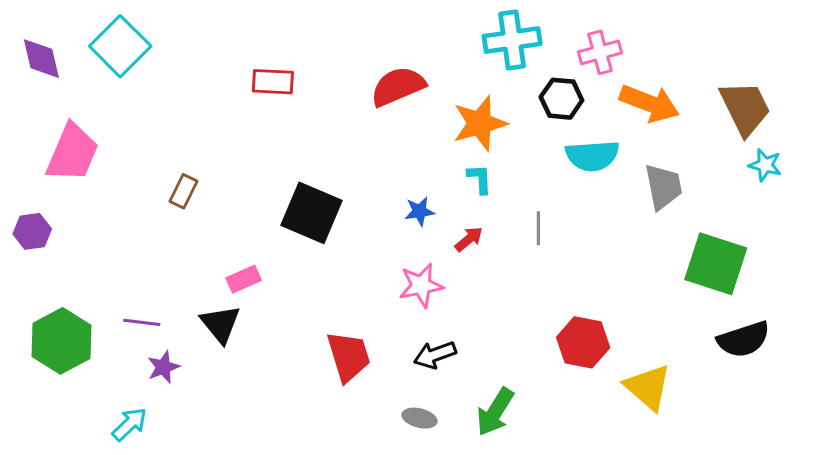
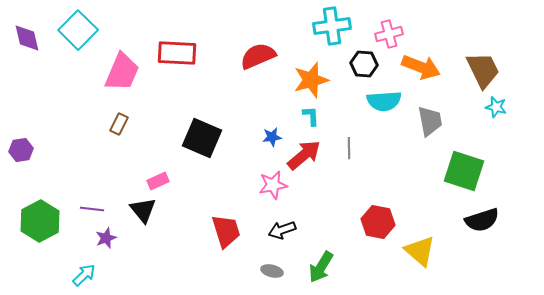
red rectangle: (273, 82) -> (177, 53), size x1.4
pink trapezoid: (72, 153) -> (122, 72), moved
red arrow: (469, 239) -> (304, 155), size x1.8

